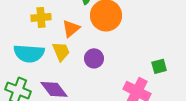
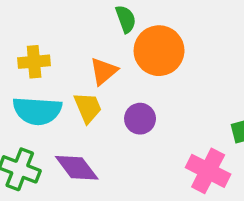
yellow cross: (41, 17) -> (34, 62), moved

